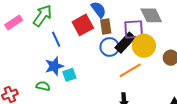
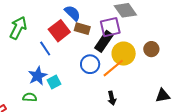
brown rectangle: (106, 26) -> (82, 29), turned -56
blue line: (56, 39) -> (45, 48), moved
yellow circle: (144, 46) -> (124, 54), moved
blue circle: (110, 47) -> (90, 64), moved

